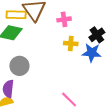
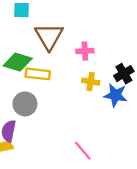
yellow rectangle: (16, 15) -> (38, 74), moved

